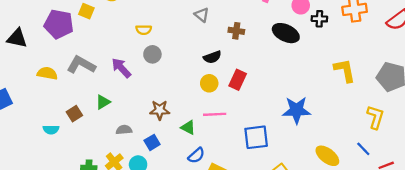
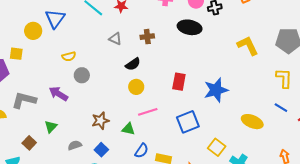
gray triangle: (202, 15) -> (115, 39), moved
red rectangle: (238, 80) -> (179, 82), moved

